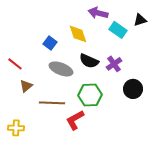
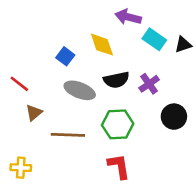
black triangle: (140, 20) -> (183, 45), moved
black semicircle: (89, 61) -> (116, 80), turned -36
red L-shape: (75, 120) -> (119, 166), moved, turned 110

